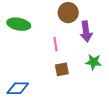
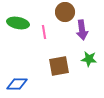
pink line: (56, 44) -> (44, 32), moved
brown square: (62, 69) -> (59, 66), size x1.5

